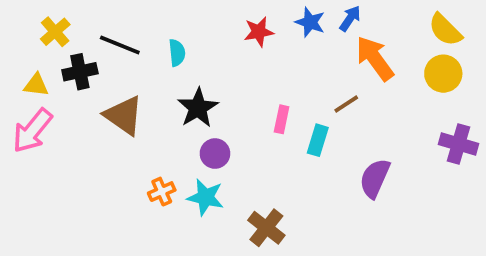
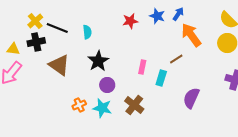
yellow cross: (55, 32) -> (35, 21), moved
brown cross: (266, 228) -> (134, 105), moved

